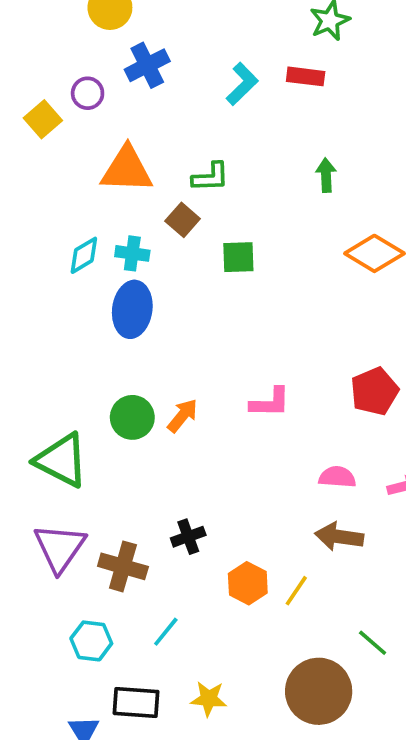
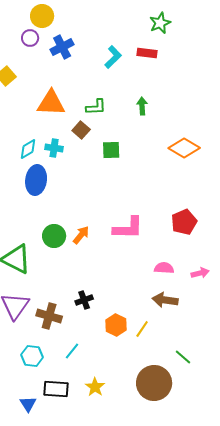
purple circle: (88, 93) -> (30, 38), moved
green arrow: (326, 175) -> (142, 106), moved
blue ellipse: (132, 309) -> (36, 180), moved
pink L-shape: (270, 402) -> (128, 228), size x1.4
yellow star: (209, 699) -> (95, 387), turned 30

